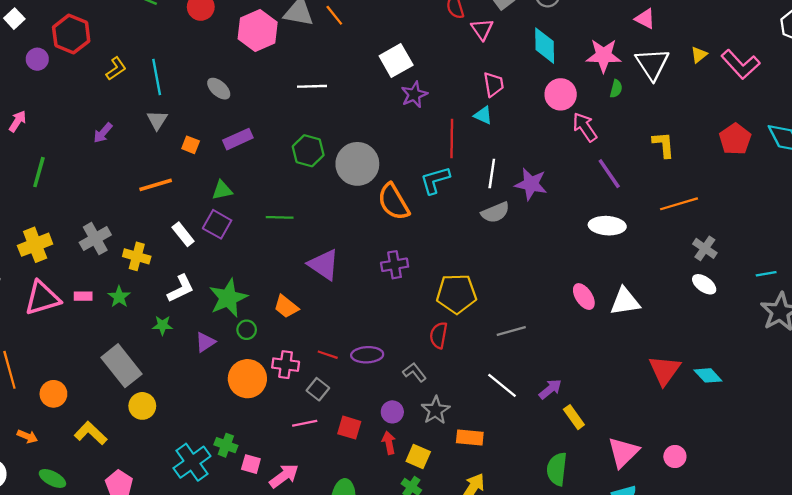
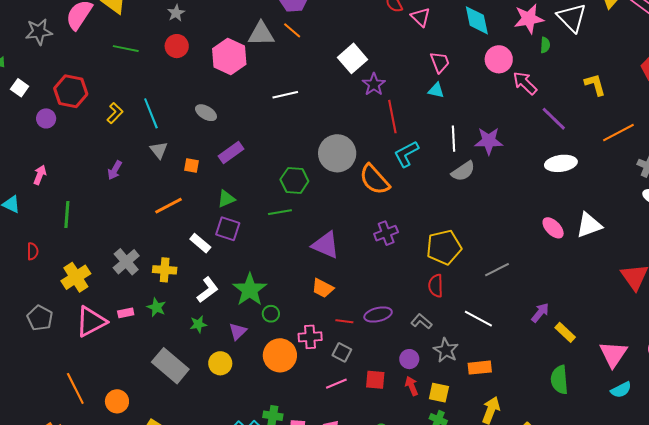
red line: (452, 139) -> (392, 117), moved
green hexagon: (308, 151) -> (294, 180), moved
orange trapezoid: (286, 307) -> (323, 288), moved
white line: (502, 385) -> (478, 319), moved
yellow circle: (142, 406) -> (220, 363), moved

